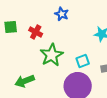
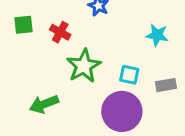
cyan square: (83, 61) -> (129, 75), turned 32

